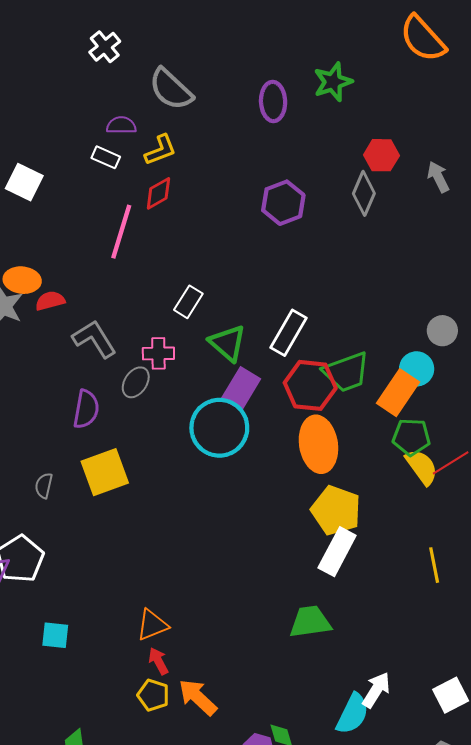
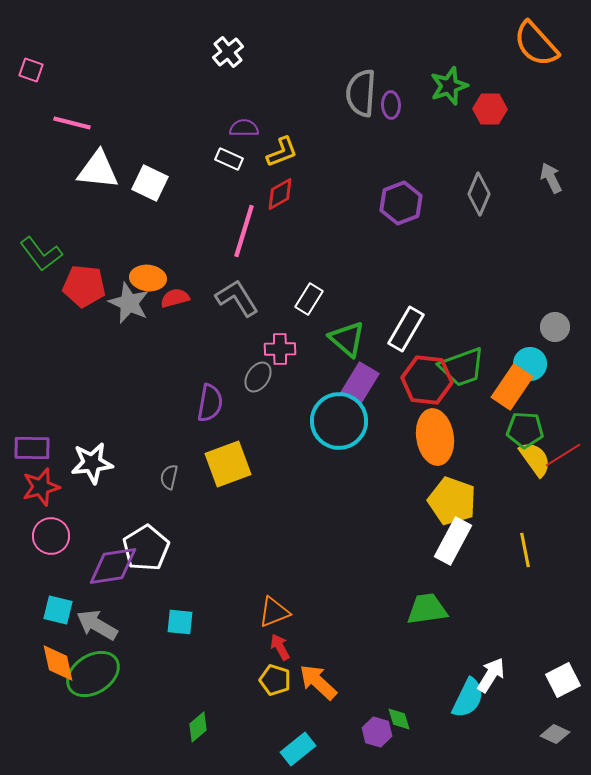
gray semicircle: (171, 89) -> (361, 93), moved, turned 51
purple ellipse: (273, 102) -> (391, 105), size x0.7
red hexagon: (381, 155) -> (490, 109), moved
gray L-shape: (94, 339) -> (237, 298), moved
yellow line: (434, 565) -> (525, 550), moved

